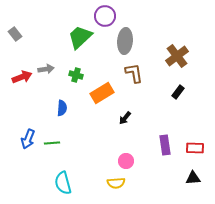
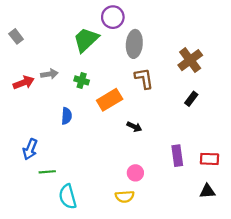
black arrow: (125, 118) -> (134, 127), turned -104
green line: (52, 143) -> (47, 172), moved

